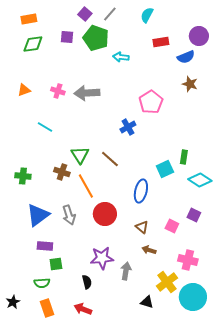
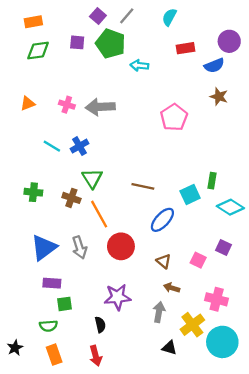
blue cross: (128, 127) -> (79, 146), moved
brown line: (110, 159) -> (143, 186), moved, turned -30
green cross: (23, 176) -> (33, 192), moved
blue ellipse: (141, 191) -> (162, 220), turned 30
gray arrow: (126, 271) -> (159, 312), moved
red arrow: (83, 309) -> (96, 356), turned -126

